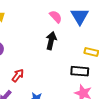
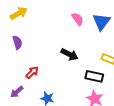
black arrow: (51, 41) -> (69, 54), moved, turned 96

